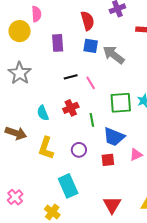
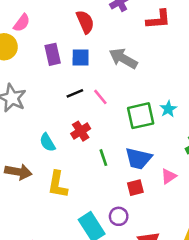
pink semicircle: (36, 14) -> (22, 23), turned 49
blue square: (91, 46) -> (81, 58), moved
green line: (92, 120) -> (103, 158), moved
purple circle: (79, 150) -> (119, 216), moved

